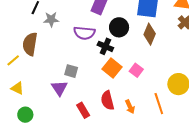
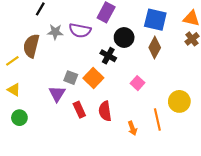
gray star: (51, 19) -> (55, 32), moved
purple semicircle: (84, 33) -> (80, 30), moved
orange square: (112, 68) -> (93, 78), moved
orange arrow: (130, 107) -> (132, 128), moved
red rectangle: (83, 110) -> (79, 110), moved

